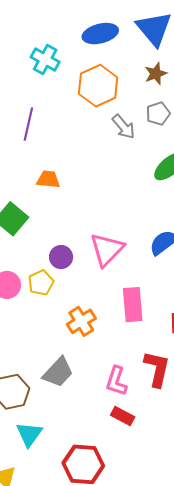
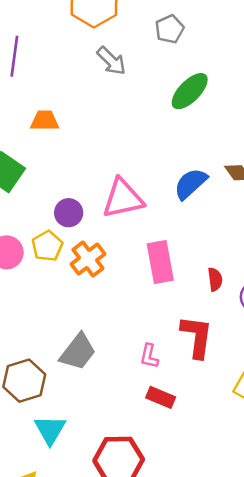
gray arrow: (124, 127) -> (111, 61), moved
pink triangle: (107, 249) -> (123, 198), turned 39
orange cross: (81, 321) -> (88, 259), moved
pink L-shape: (116, 381) -> (149, 356), size x0.7

